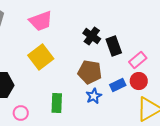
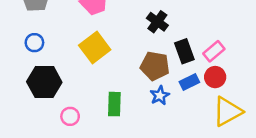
black rectangle: (114, 46) -> (184, 51), moved

